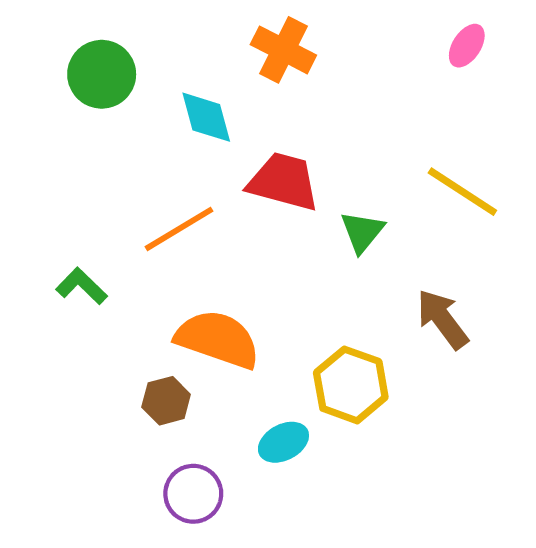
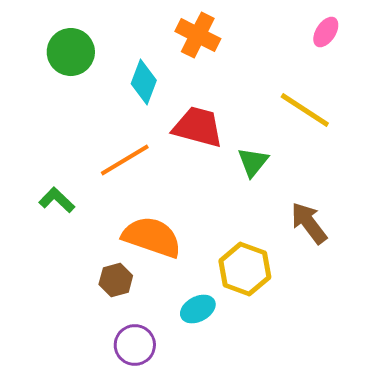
cyan diamond: (206, 117) -> (144, 82), turned 36
yellow line: (462, 192) -> (305, 110), moved

